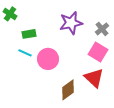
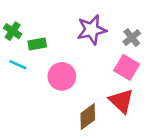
green cross: (10, 14) -> (13, 31), moved
cyan line: (25, 53) -> (18, 65), moved

